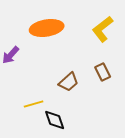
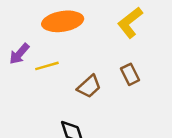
yellow line: (34, 104) -> (47, 66), moved

